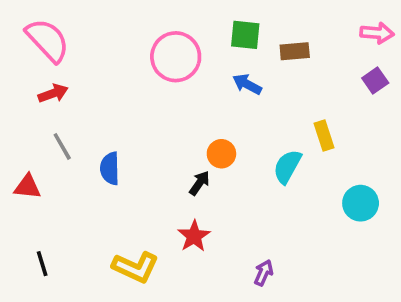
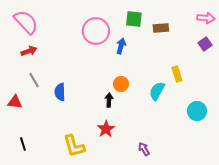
blue arrow: (247, 84) -> (121, 46), moved, turned 77
black arrow: (199, 183) -> (109, 100), turned -32
yellow L-shape: (135, 267) -> (74, 146), turned 50
purple arrow: (264, 273) -> (144, 149), turned -56

